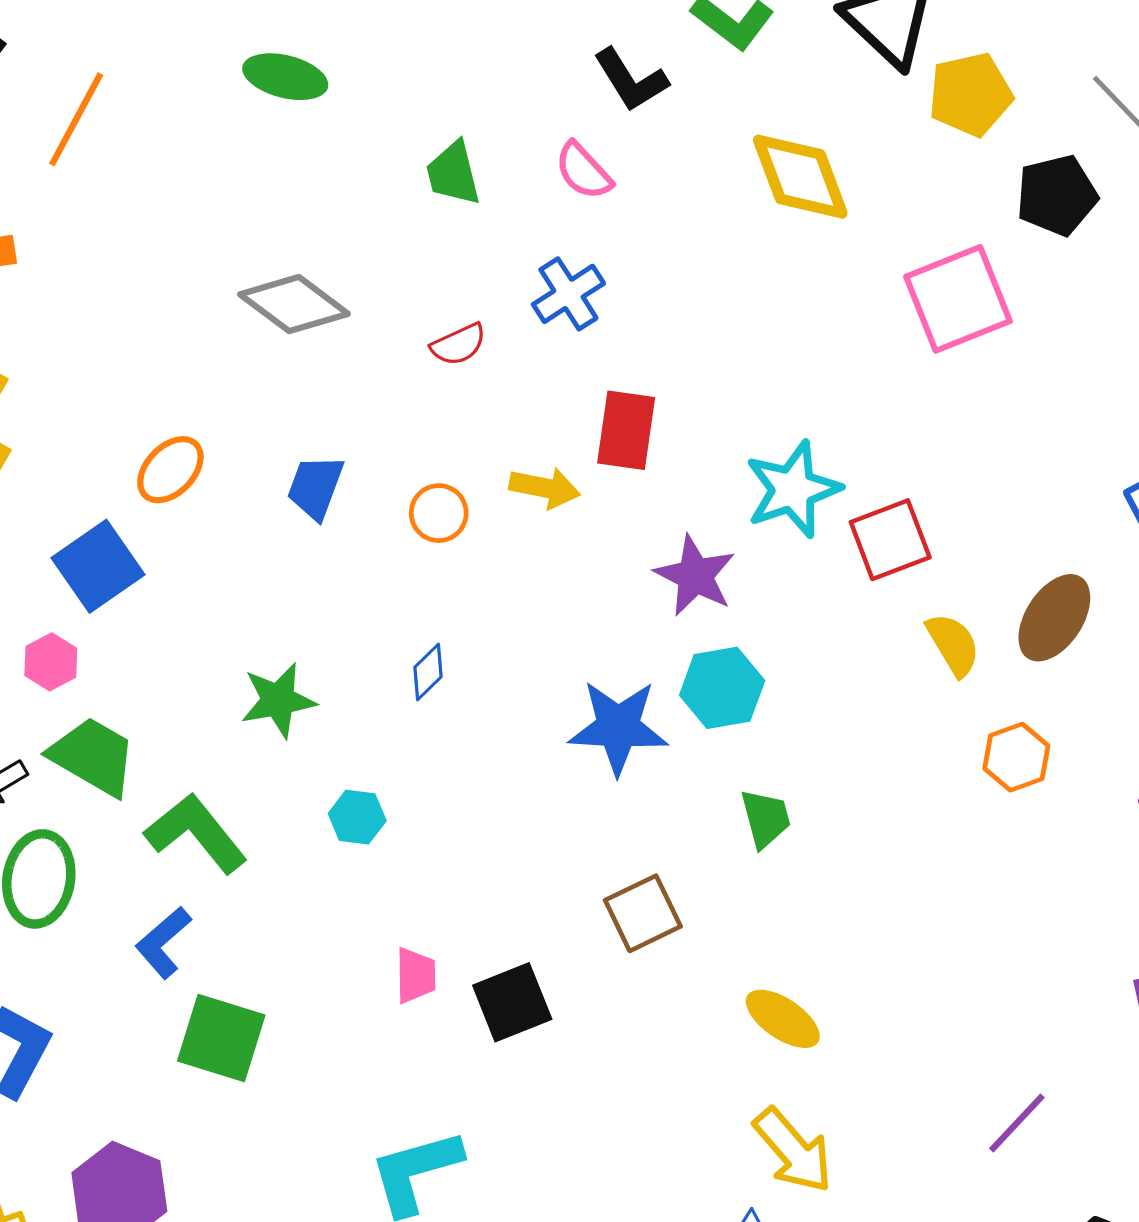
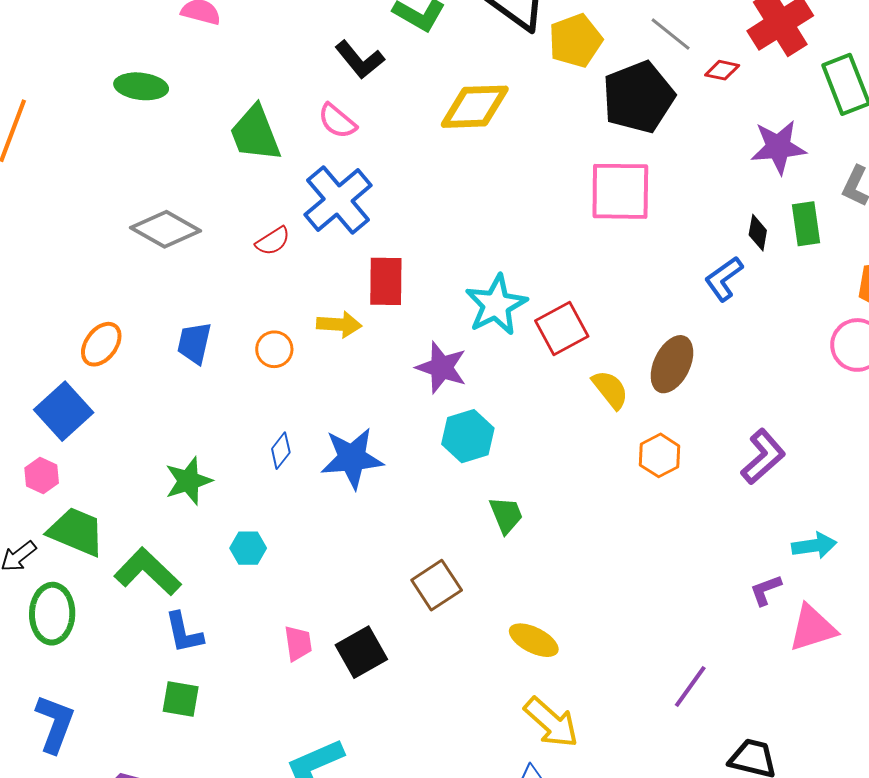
green trapezoid: (453, 173) -> (255, 134), size x1.4
yellow diamond: (800, 177) -> (475, 107), turned -64
black pentagon: (1057, 195) -> (638, 97), size x1.4
blue cross: (568, 294) -> (338, 200), size x1.5
pink square: (958, 299) -> (620, 191), moved, turned 30
blue star: (618, 727) -> (352, 458), moved
blue L-shape: (163, 943) -> (184, 633), moved, turned -54
green square: (221, 1038) -> (181, 699), size x0.7

